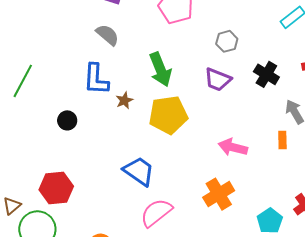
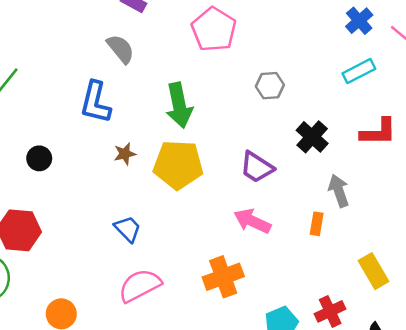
purple trapezoid: (218, 80) -> (257, 167), moved
brown star: (124, 100) -> (125, 154), moved
black circle: (67, 120) -> (39, 158), moved
blue trapezoid: (139, 171) -> (128, 229), size x0.7

